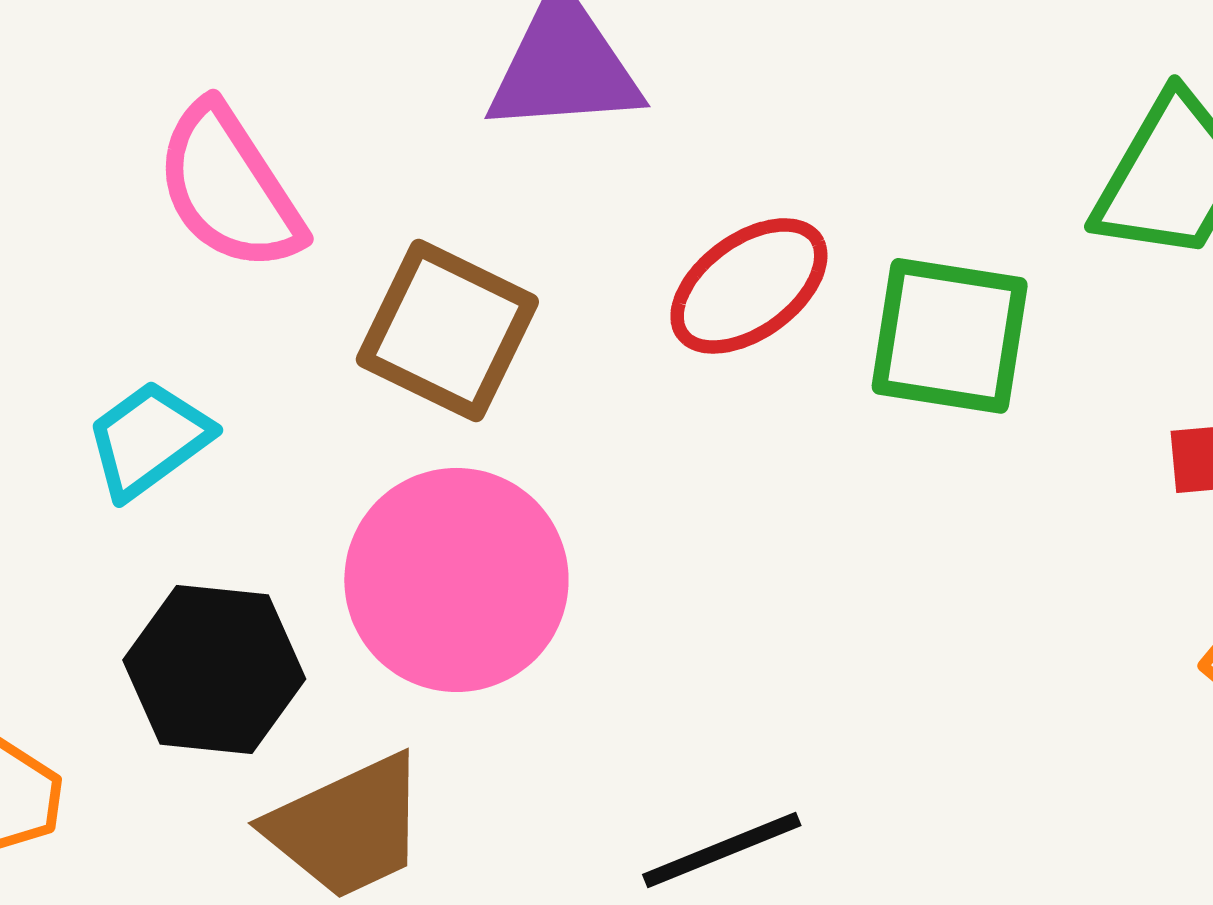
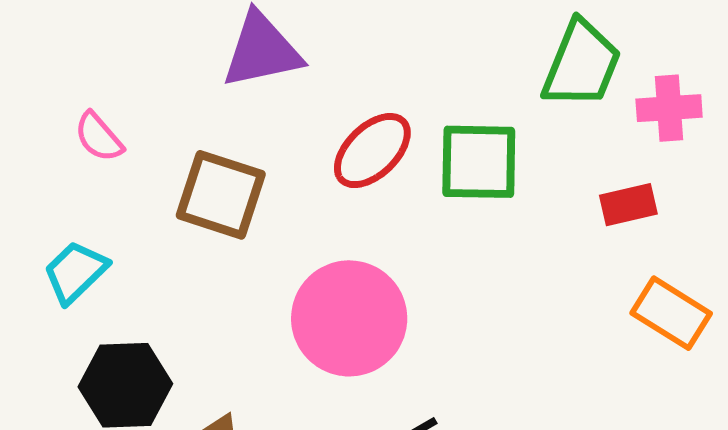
pink semicircle: (229, 188) -> (99, 137), size x0.6
pink circle: (456, 580) -> (349, 318), moved

